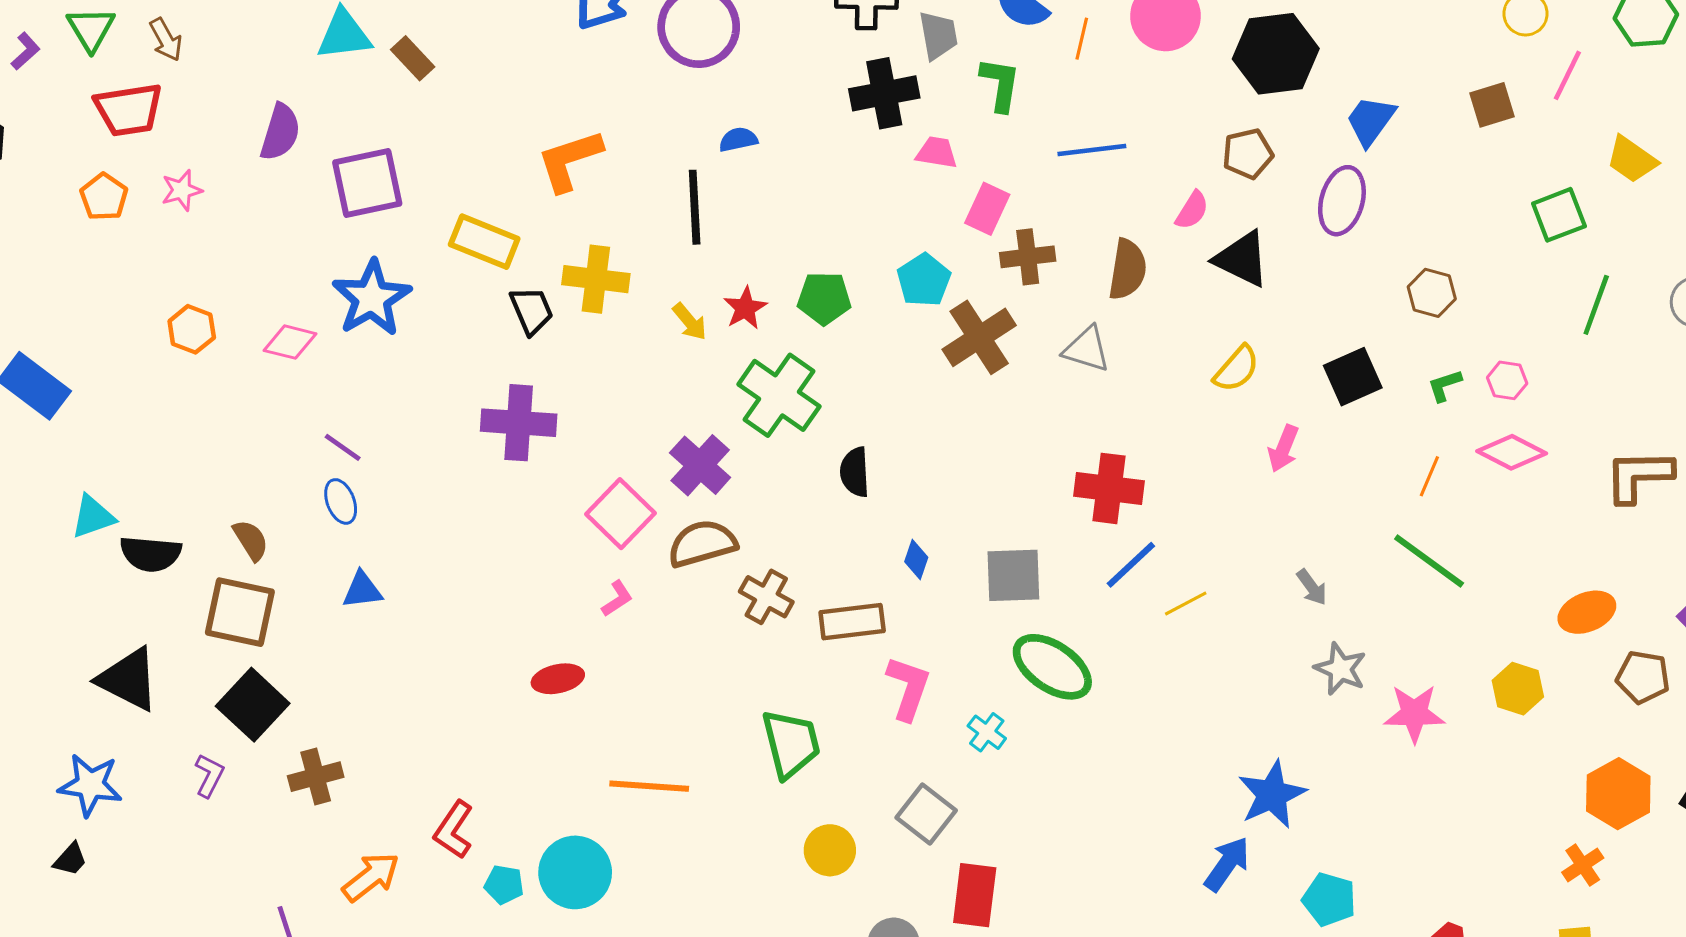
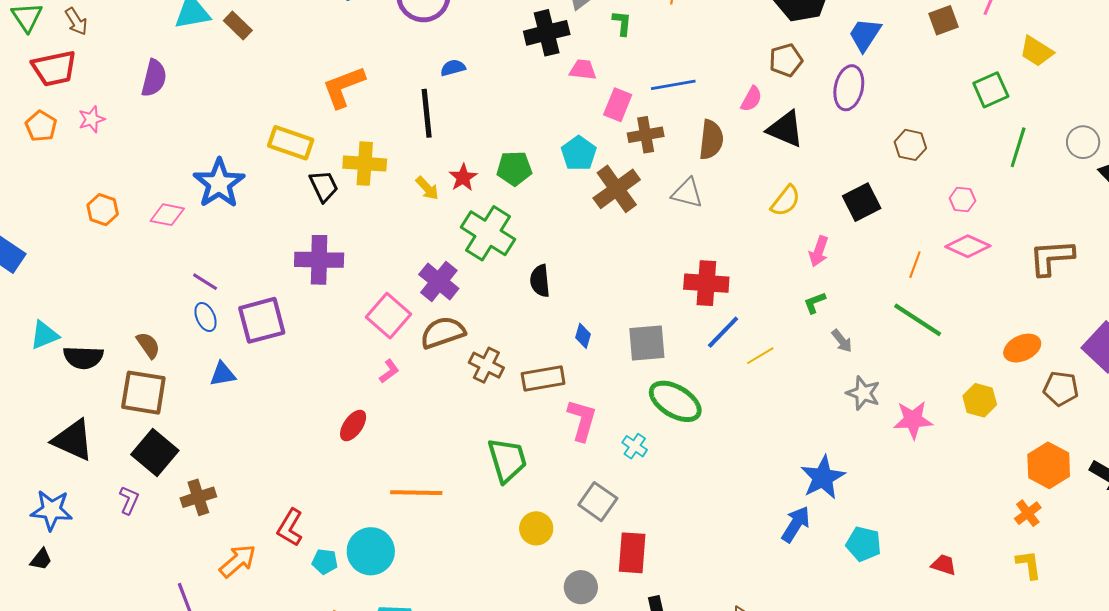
green L-shape: (1000, 84) -> (622, 23), size x0.7
blue line: (1092, 150) -> (673, 85), moved
purple square: (367, 183) -> (262, 320), moved
green L-shape: (1445, 385) -> (815, 303), moved
red ellipse: (558, 679) -> (353, 425), turned -40

